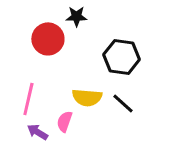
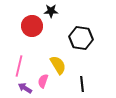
yellow semicircle: (87, 98) -> (58, 65), turned -126
black line: (123, 104) -> (82, 84), moved, turned 42

